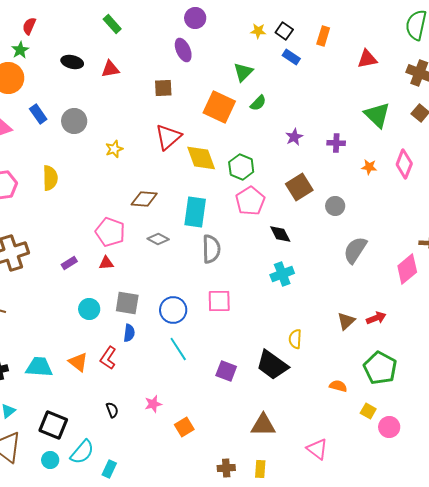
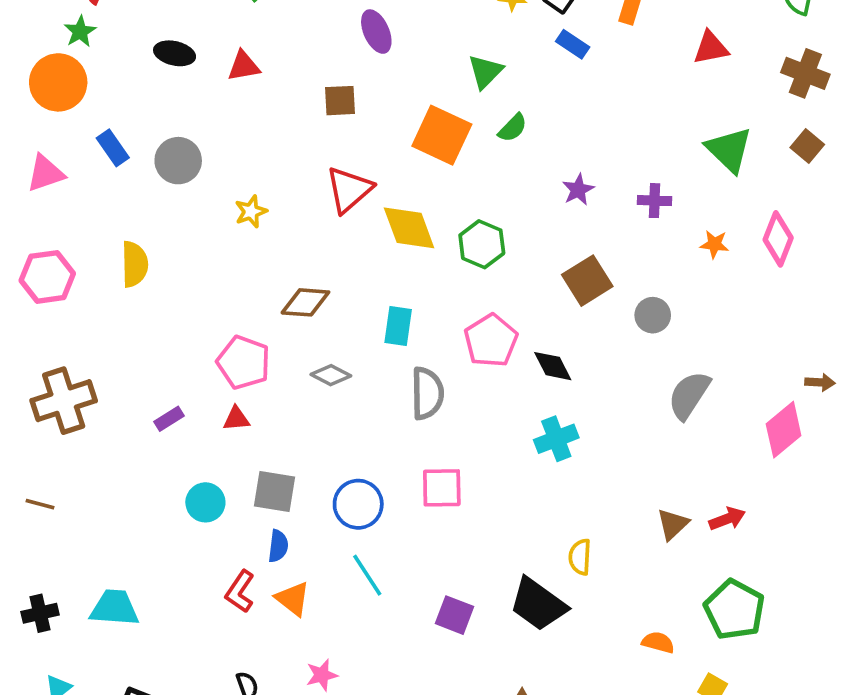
pink pentagon: (250, 201) -> (491, 341), moved
cyan rectangle: (195, 212) -> (398, 326), size x0.7
orange triangle: (78, 362) -> (293, 599), moved

